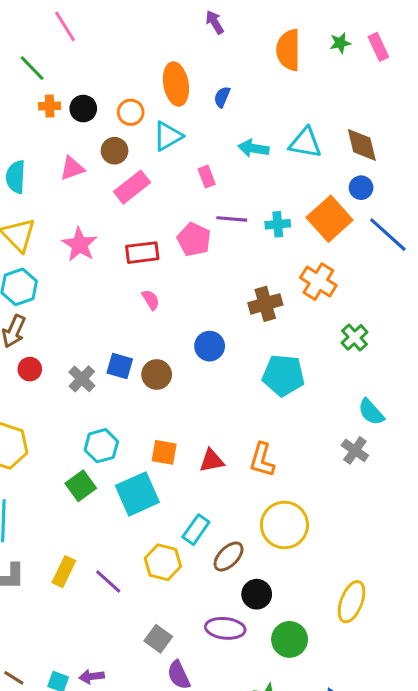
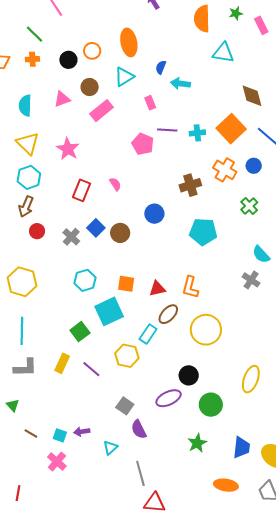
pink rectangle: (378, 47) -> (261, 25), moved
blue semicircle: (222, 97) -> (161, 67), moved
orange cross: (50, 106) -> (32, 59), moved
orange circle: (131, 112) -> (92, 51), moved
cyan triangle: (305, 143) -> (223, 53), moved
brown diamond: (362, 145) -> (252, 96), moved
blue circle: (361, 188) -> (254, 166), moved
red rectangle: (142, 253) -> (81, 190), moved, turned -60
blue square: (120, 366) -> (96, 228), turned 30
green square: (81, 486) -> (80, 332), moved
brown ellipse: (229, 557) -> (168, 314), moved
purple ellipse: (225, 628) -> (169, 398), turned -30

